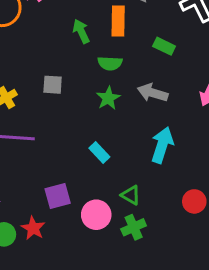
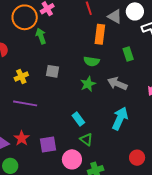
green arrow: (81, 31) -> (41, 36), moved
green rectangle: (164, 46) -> (128, 54), turned 40
green triangle: (131, 195) -> (86, 139), moved
red star: (33, 228) -> (22, 138), moved

